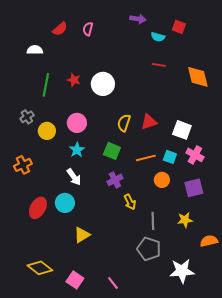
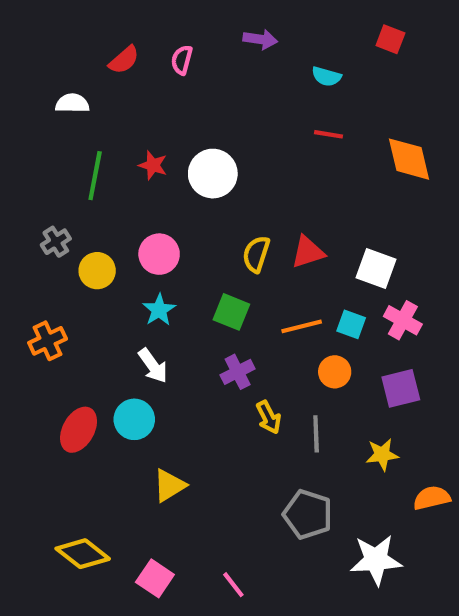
purple arrow: (138, 19) -> (260, 39), moved
red square: (179, 27) -> (390, 39), moved
gray line: (153, 221) -> (316, 434), moved

